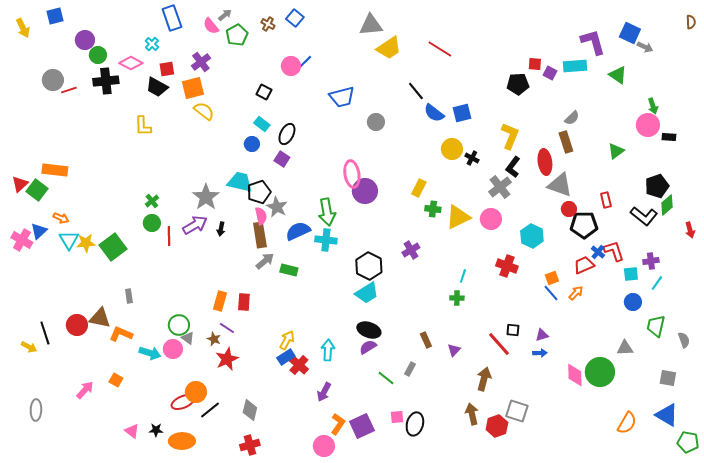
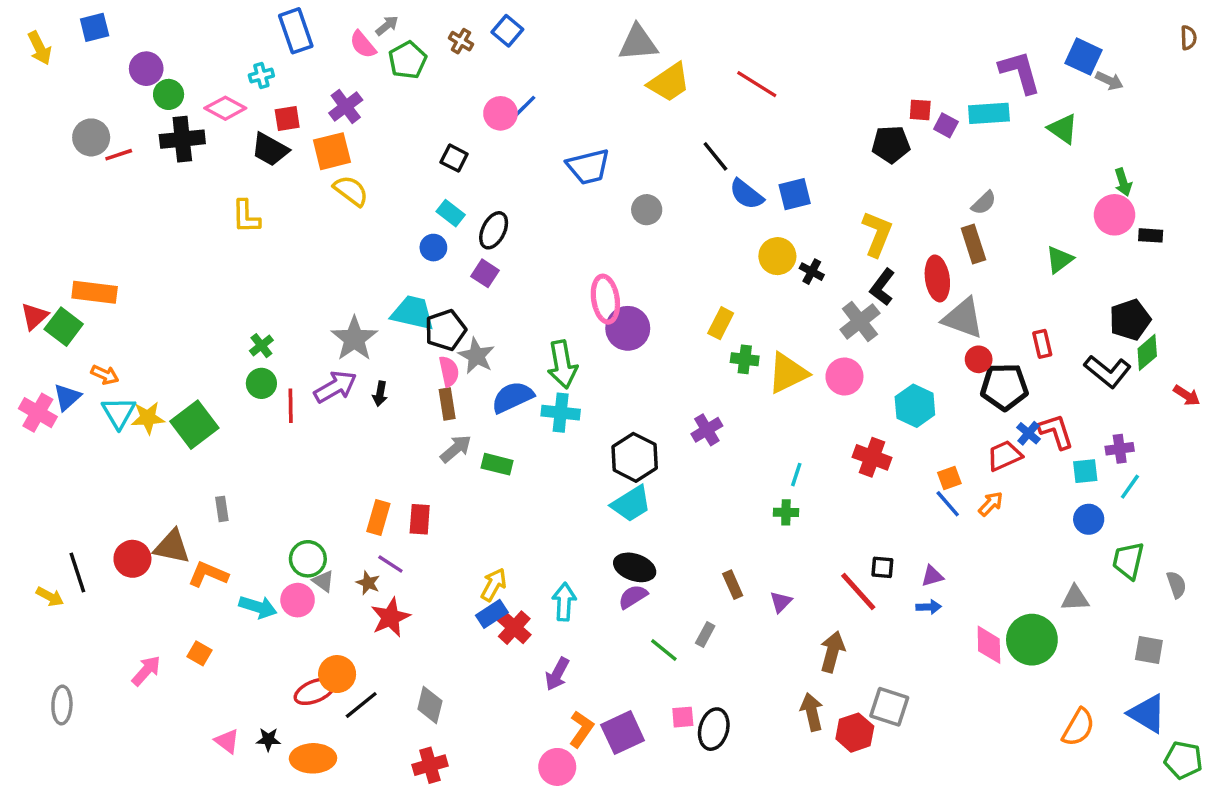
cyan cross: (152, 44) -> (261, 76), turned 32
red arrow: (690, 230) -> (1187, 395), turned -42
brown rectangle: (260, 235) -> (447, 404), size x0.7

